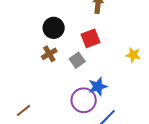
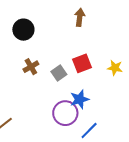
black circle: (54, 28) -> (23, 30), moved
red square: (90, 38) -> (82, 63), moved

